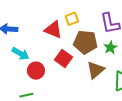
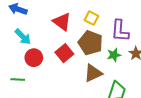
yellow square: (72, 19) -> (91, 18), moved, turned 32

